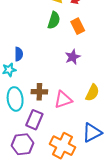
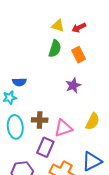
blue semicircle: (19, 54) -> (19, 82), turned 88
purple rectangle: (34, 120) -> (45, 147), moved

